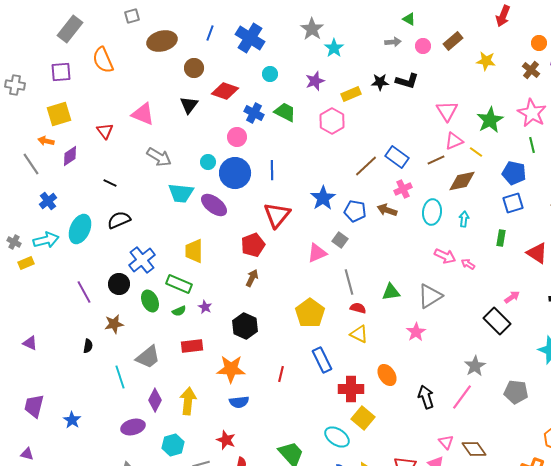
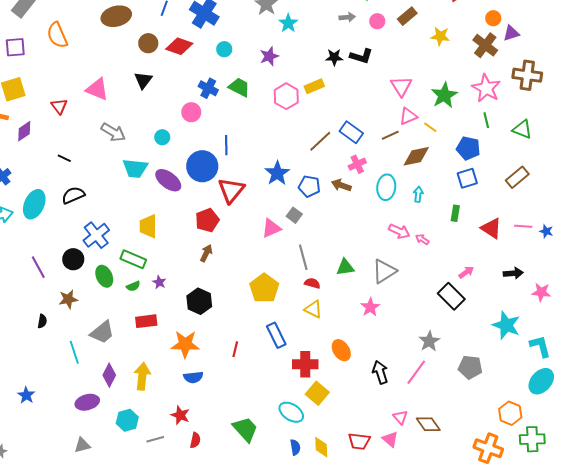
brown cross: (531, 70) -> (485, 45), size x1.4
red diamond: (225, 91) -> (179, 46), moved
yellow rectangle: (351, 94) -> (314, 86), moved
blue circle: (235, 173) -> (202, 166), moved

